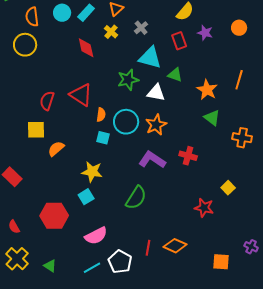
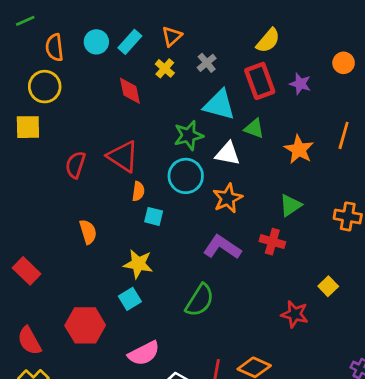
purple star: (205, 33) -> (300, 84), moved
red rectangle: (179, 41) -> (260, 81), size x1.4
orange semicircle: (101, 115) -> (138, 191), moved
green triangle: (212, 118) -> (290, 205), moved, turned 48
cyan circle: (126, 122) -> (186, 176), moved
yellow square: (36, 130) -> (28, 127), moved
orange semicircle: (56, 149) -> (88, 232), turned 114
red semicircle: (14, 227) -> (29, 341), size x1.5

